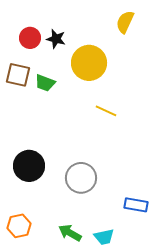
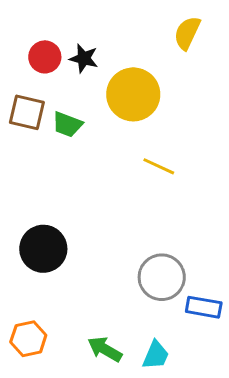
gray circle: (81, 178) -> (162, 277), moved
cyan trapezoid: (104, 237) -> (156, 355), turned -55

